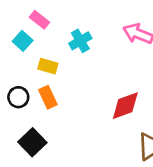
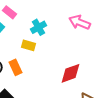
yellow rectangle: (48, 66) -> (29, 45), moved

